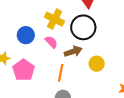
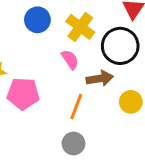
blue circle: (26, 35) -> (37, 20), moved
pink pentagon: (24, 70) -> (23, 94), turned 30

